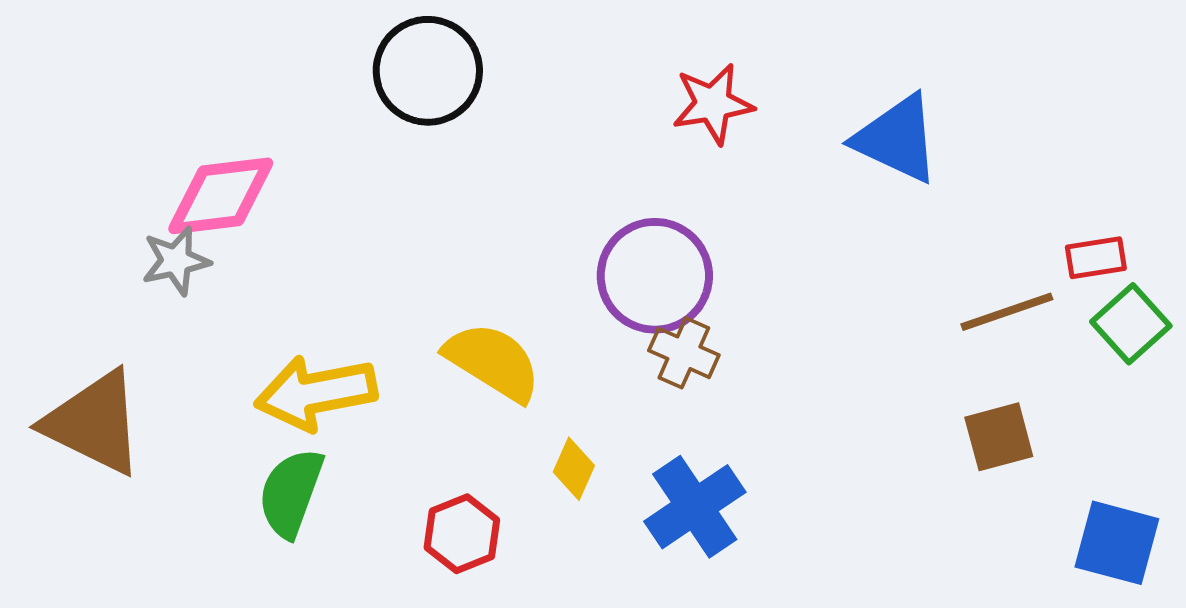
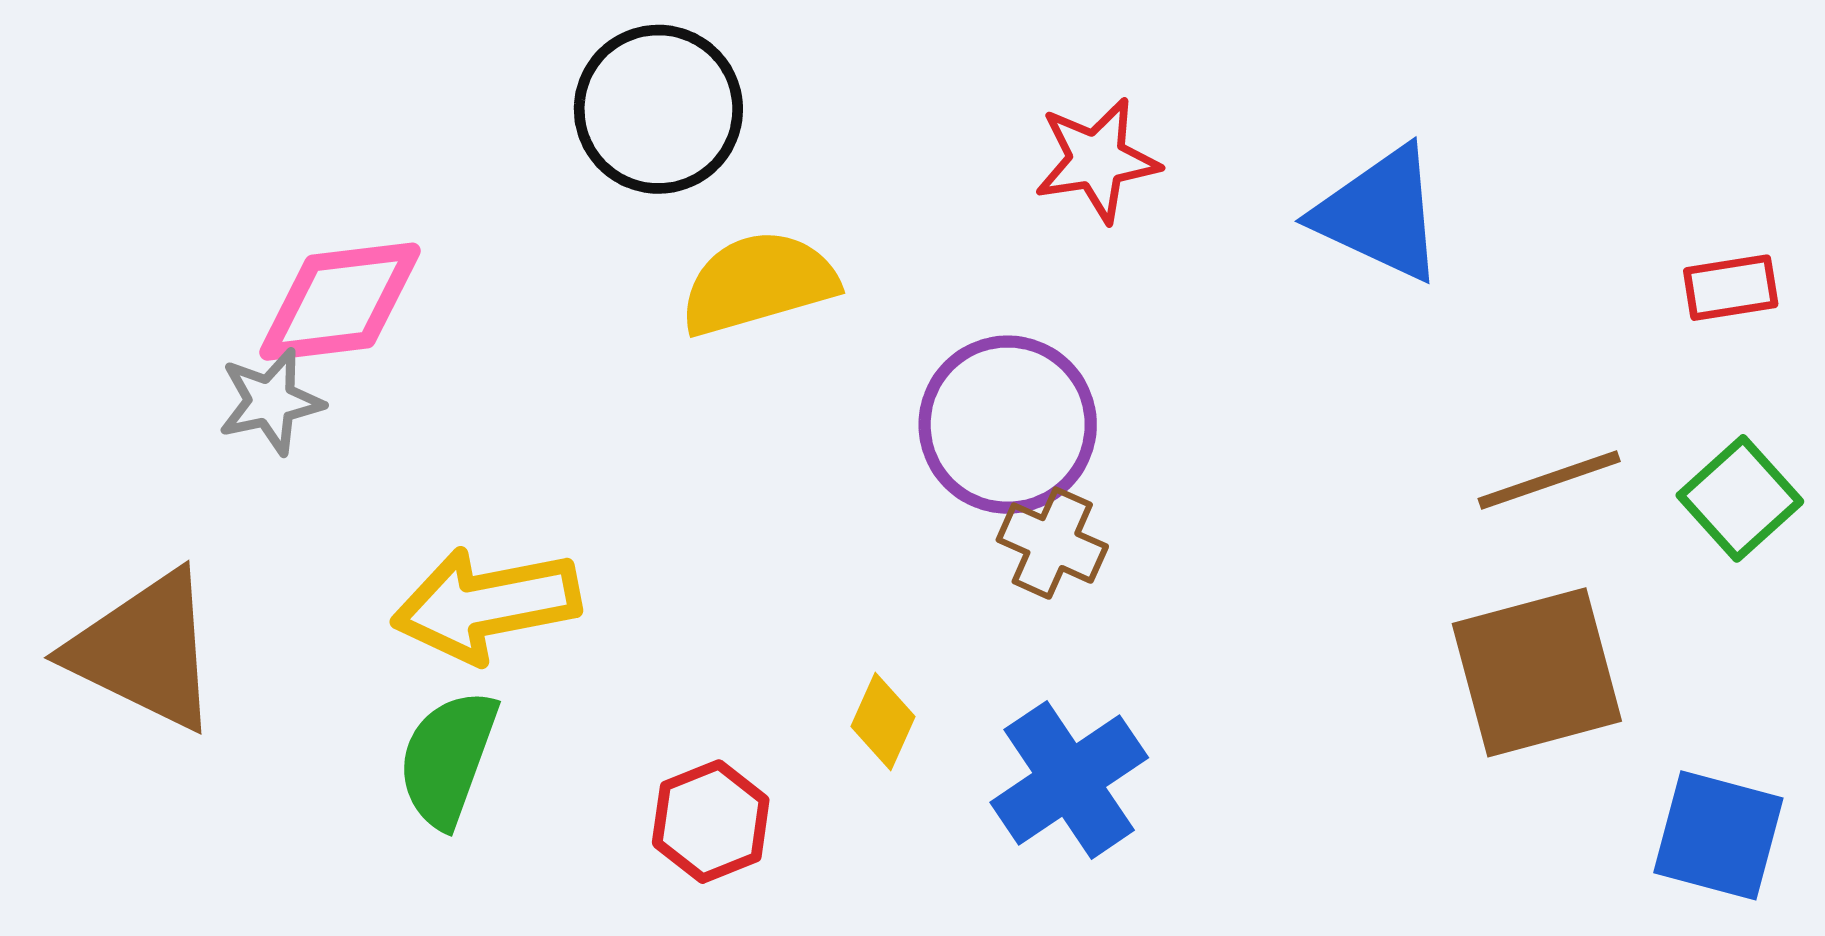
red rectangle: (1096, 258) -> (1731, 288), moved
yellow semicircle: (493, 362) -> (758, 283), moved, turned -48
brown square: (999, 437) -> (1537, 672), size x1.6

